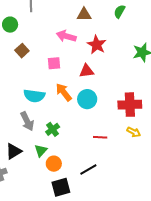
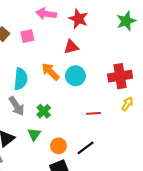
pink square: (54, 63) -> (27, 36), moved
cyan semicircle: (34, 96) -> (21, 79), turned -85
yellow arrow: (134, 132) -> (127, 104), turned -80
orange circle: (54, 164) -> (58, 146), moved

